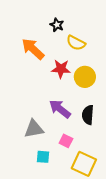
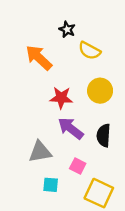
red star: (61, 69) -> (61, 98), moved

